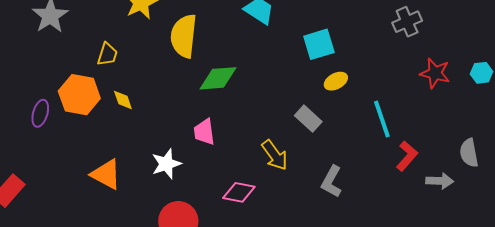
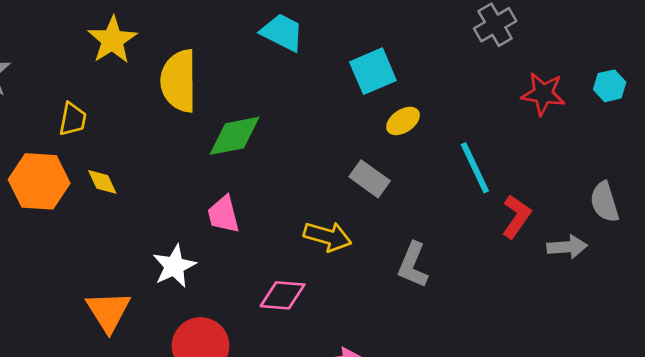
yellow arrow: (275, 155) -> (328, 236), turned -32
orange triangle: (106, 174) -> (108, 311), moved, turned 36

